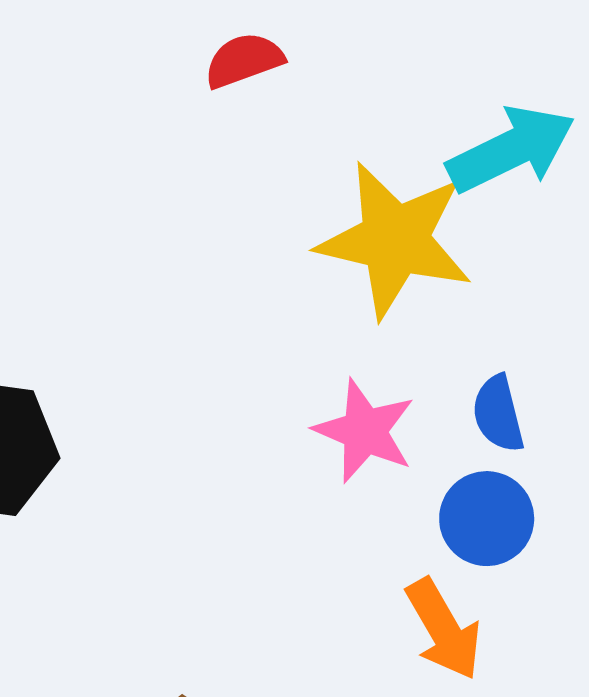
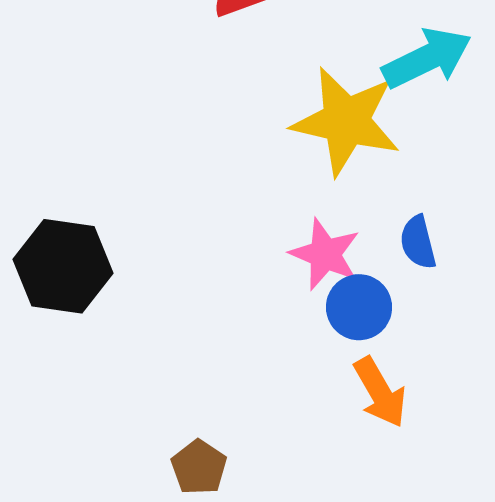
blue circle: (487, 519) -> (359, 307), moved

